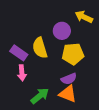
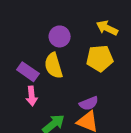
purple circle: (62, 31) -> (60, 36), moved
yellow pentagon: (73, 54) -> (100, 58), moved

